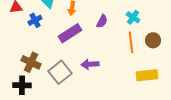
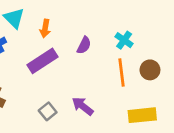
purple arrow: (90, 64) -> (83, 106), moved, turned 42
gray square: (60, 72) -> (48, 111), moved, size x0.6

